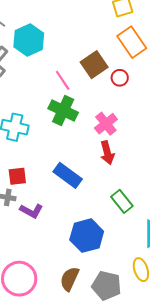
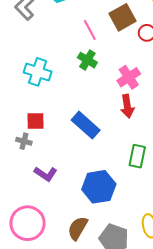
green cross: (63, 110) -> (87, 60), size x0.7
green rectangle: (122, 201) -> (137, 156), turned 45
purple L-shape: (31, 211) -> (46, 174), moved

